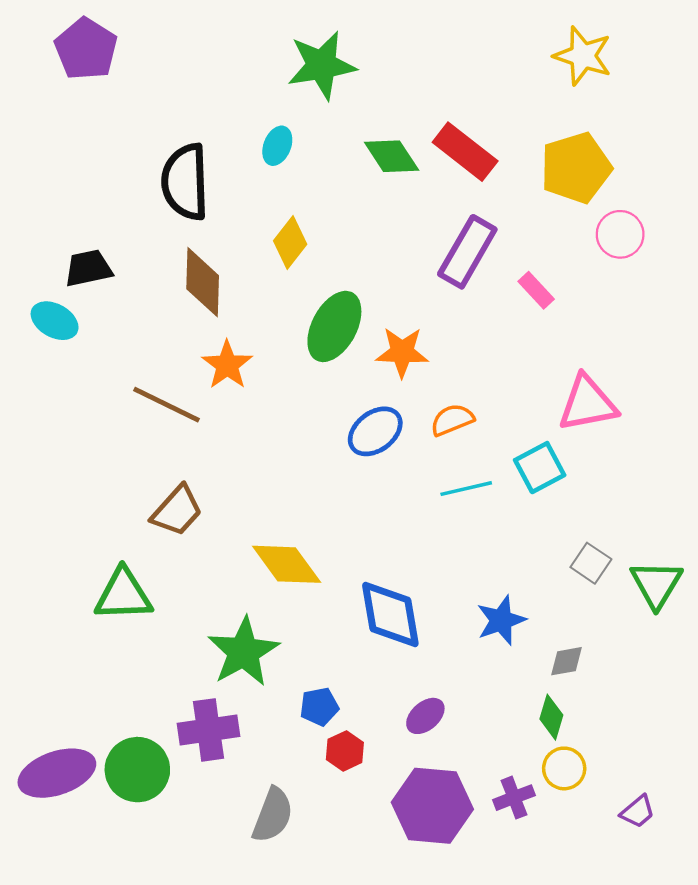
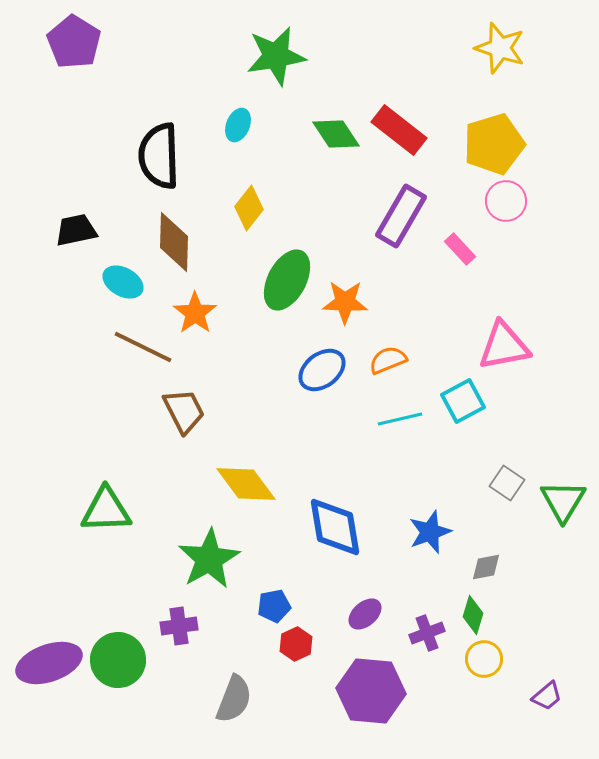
pink circle: (620, 234) -> (506, 201), moved
cyan ellipse: (55, 321) -> (123, 282), moved
brown trapezoid: (177, 511) -> (184, 411), moved, turned -69
purple cross: (208, 730) -> (179, 626), size x0.7
purple cross: (514, 798) -> (427, 633), moved

